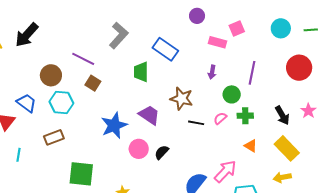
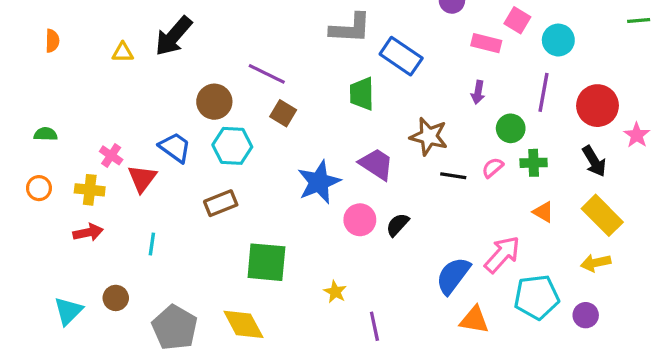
cyan circle: (281, 28) -> (558, 40), moved
pink square: (237, 29) -> (517, 20), turned -35
gray L-shape: (119, 35) -> (350, 28), moved, turned 52
red circle: (299, 68) -> (598, 106), moved
pink star: (308, 111) -> (637, 135), moved
cyan line: (19, 155) -> (152, 244), moved

